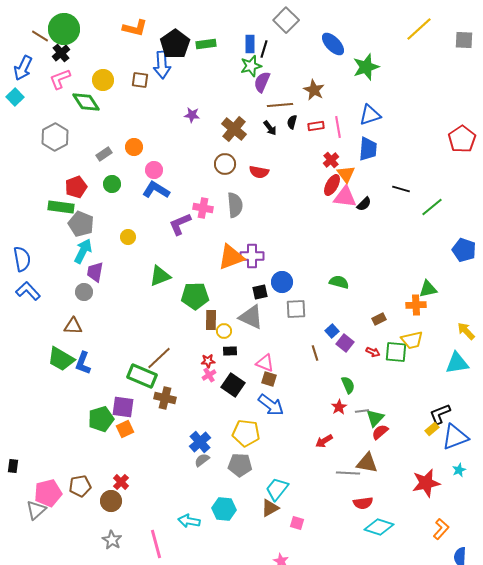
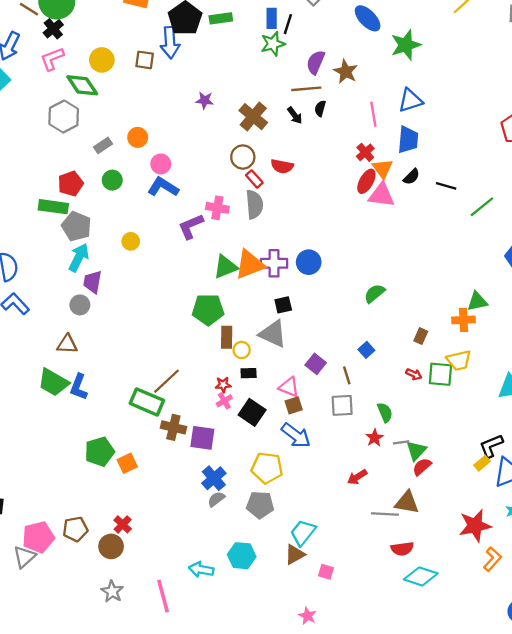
purple semicircle: (262, 82) -> (316, 62), moved
red rectangle: (316, 126) -> (254, 179), moved, turned 56
gray hexagon: (55, 137) -> (64, 117), moved
black semicircle: (364, 204) -> (411, 177), moved
green triangle: (160, 276) -> (225, 267), moved
blue circle: (282, 282) -> (309, 262), moved
green semicircle: (339, 282) -> (375, 293), turned -54
gray square: (296, 309) -> (342, 405), moved
brown rectangle: (379, 319) -> (421, 336), turned -40
purple square: (345, 343) -> (316, 364), moved
brown square: (269, 379) -> (294, 405), turned -35
purple square: (123, 407) -> (202, 438), moved
orange L-shape: (441, 529) -> (492, 559), moved

